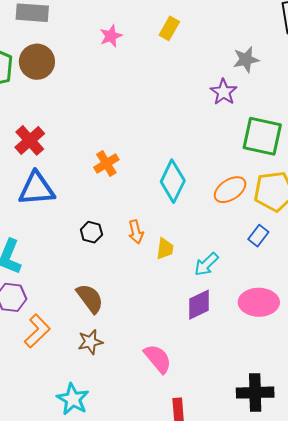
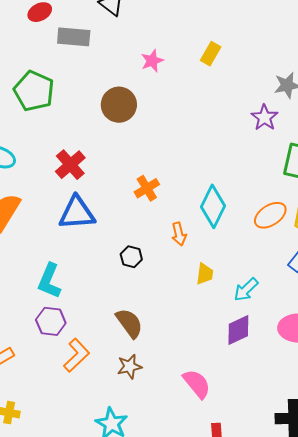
brown circle: (37, 62) -> (119, 105), moved
orange arrow: (136, 232) -> (179, 234), moved

